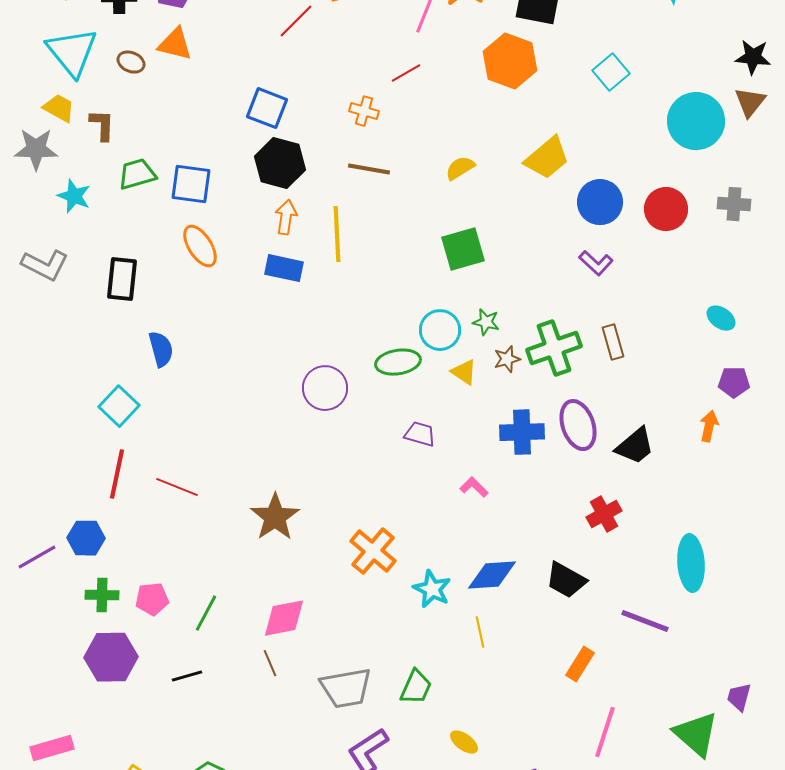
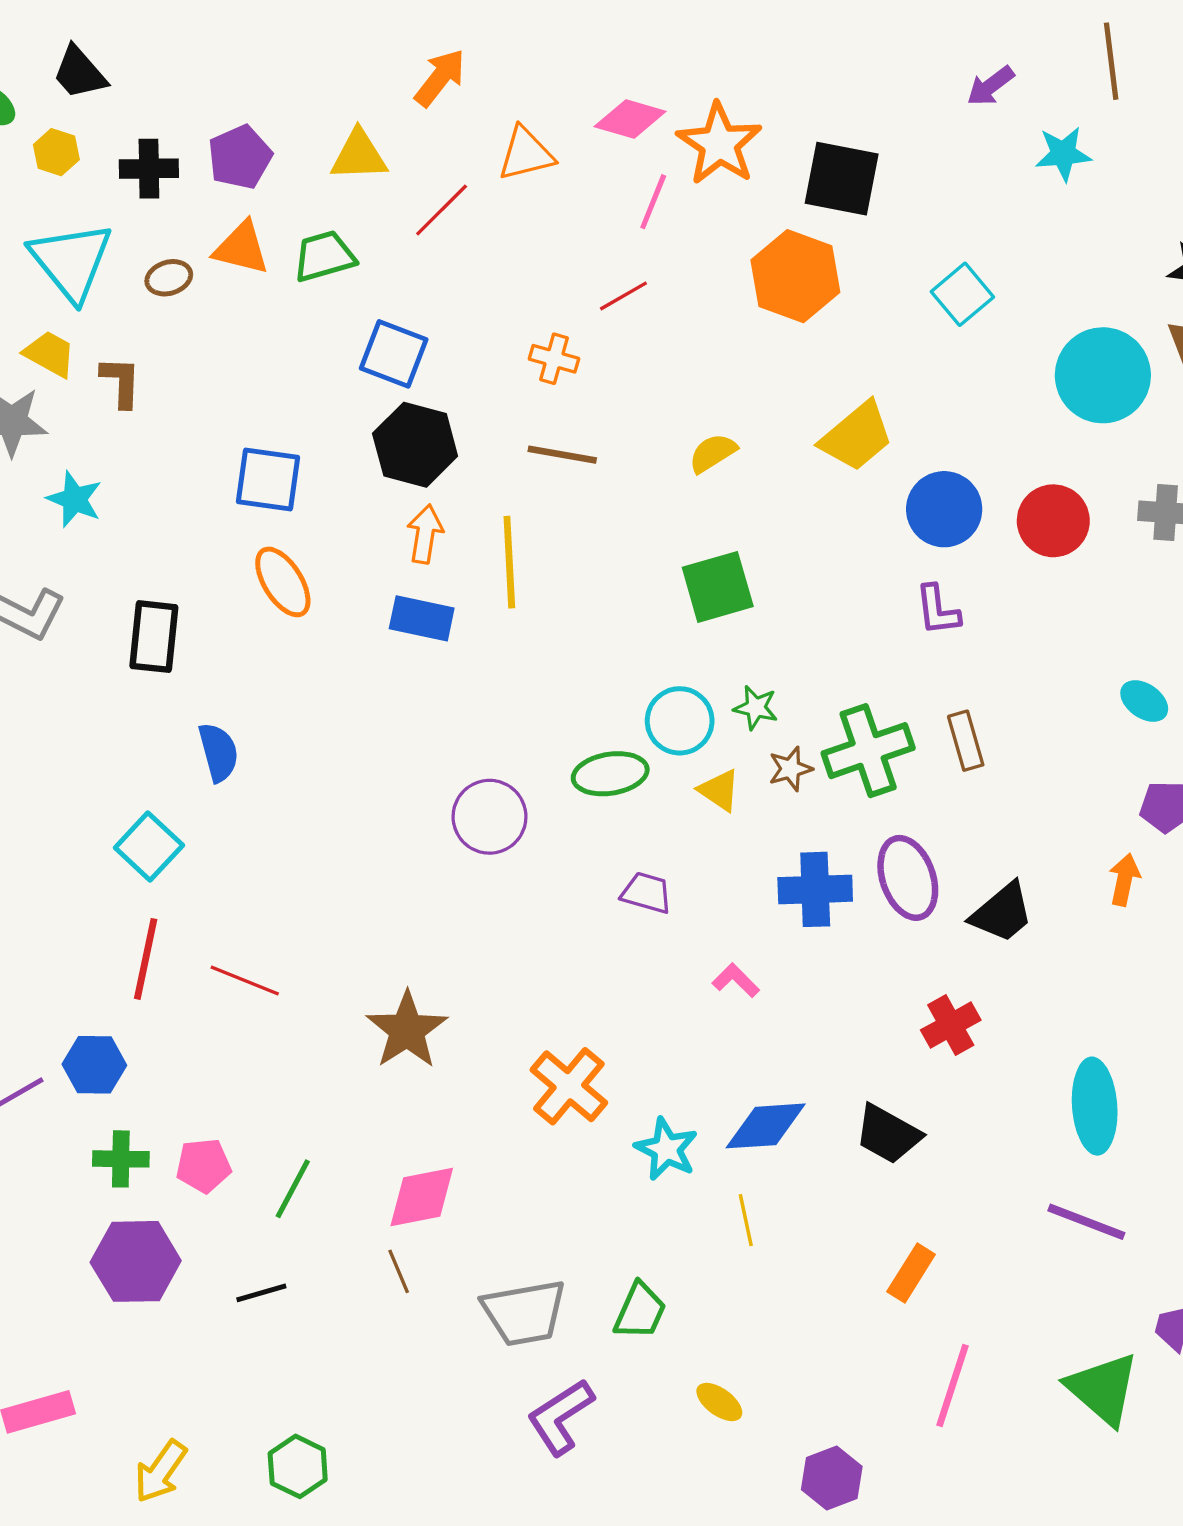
brown ellipse: (131, 62) -> (169, 278), turned -40
green trapezoid: (137, 174) -> (324, 256), moved
purple L-shape: (596, 263) -> (938, 610), turned 40
purple line: (645, 621) -> (1086, 1222), moved

